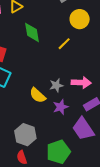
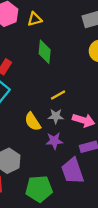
yellow line: (64, 44) -> (58, 95), moved

